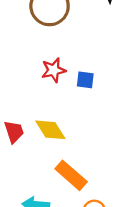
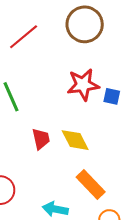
red star: (54, 70) -> (83, 85), size x1.4

